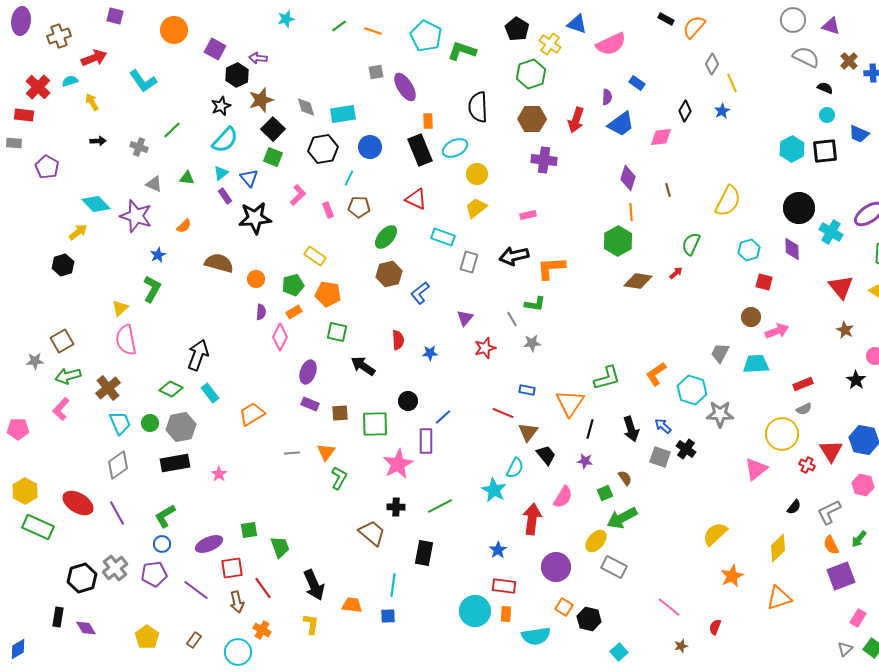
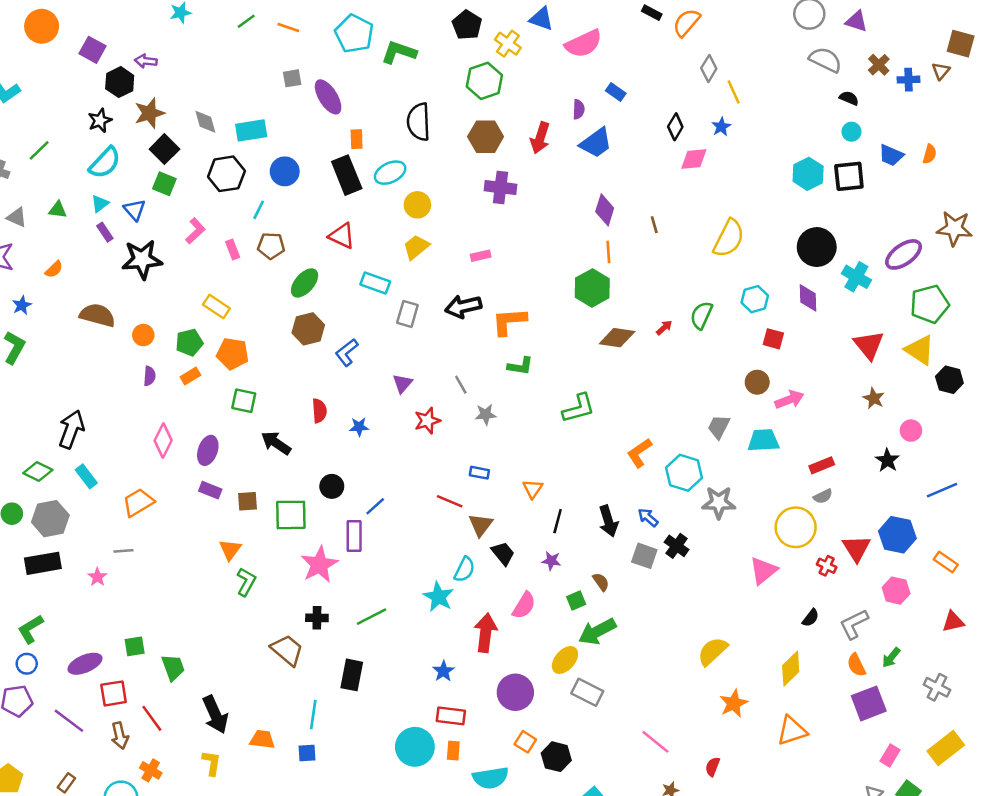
pink diamond: (661, 137) -> (694, 159), moved
green semicircle: (691, 244) -> (701, 315), moved
green L-shape: (535, 304) -> (520, 366), moved
pink diamond: (280, 337) -> (163, 440), moved
green L-shape: (607, 378) -> (579, 408), moved
orange triangle: (570, 403) -> (533, 489), size x0.6
gray line: (292, 453) -> (123, 551), moved

